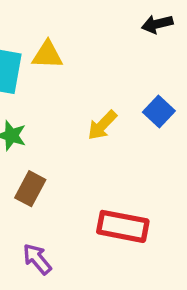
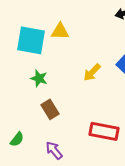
brown rectangle: (30, 189) -> (50, 109), turned -60

